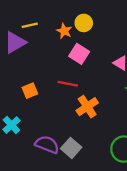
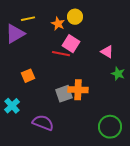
red line: (68, 84) -> (61, 54), moved
orange cross: (87, 107) -> (78, 90), turned 36
gray square: (71, 148) -> (64, 94), moved, turned 30

